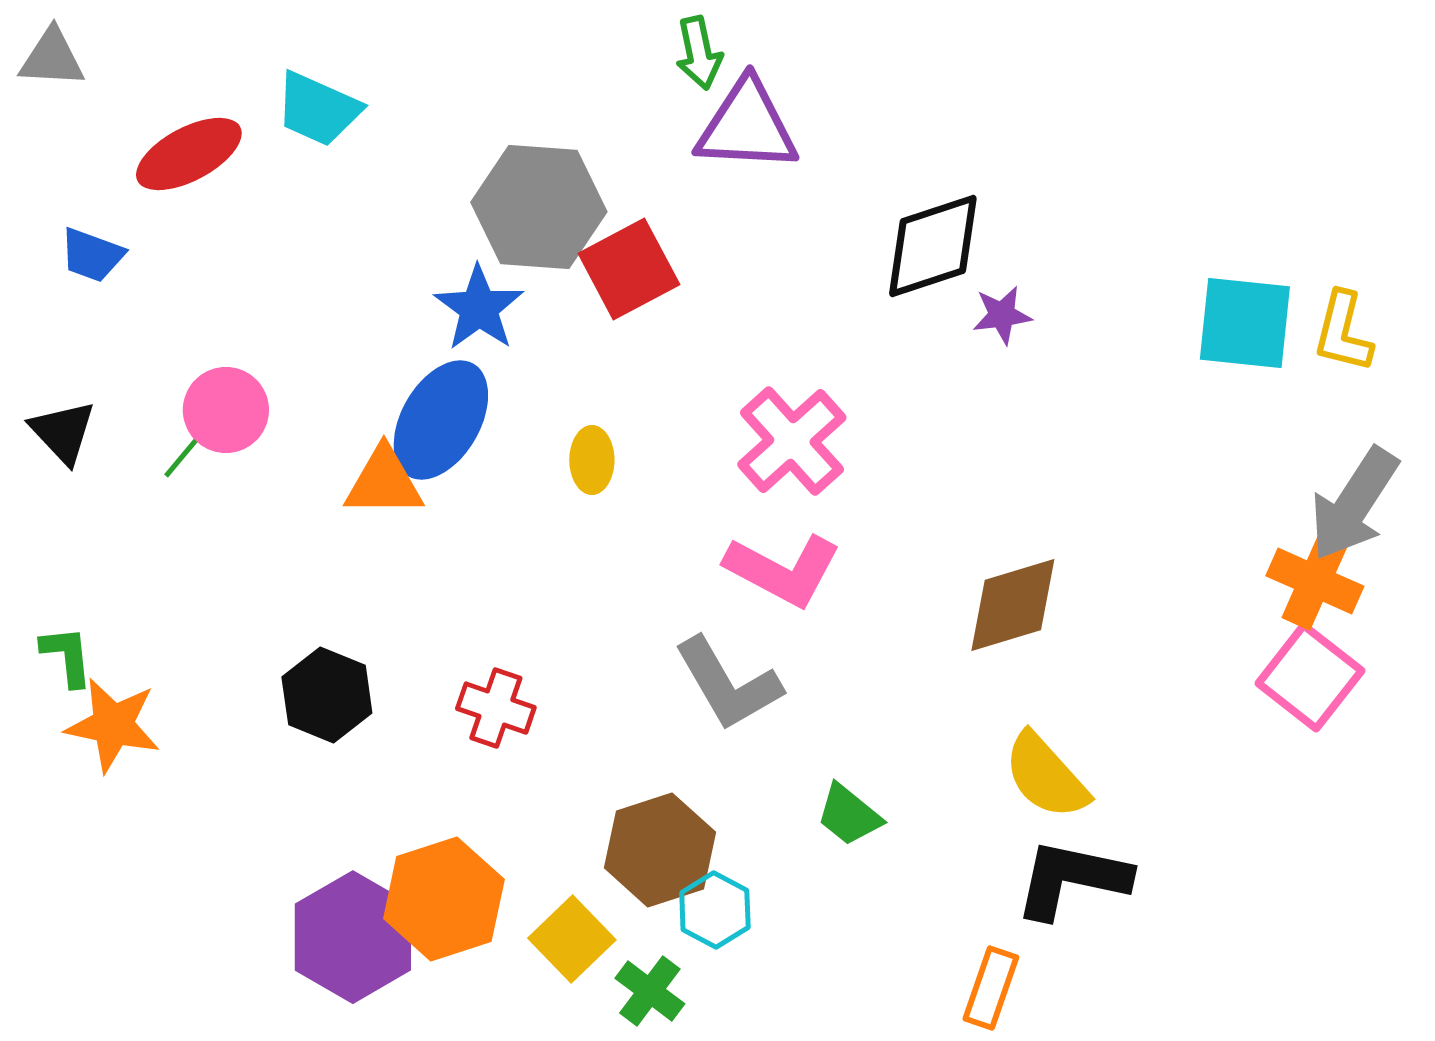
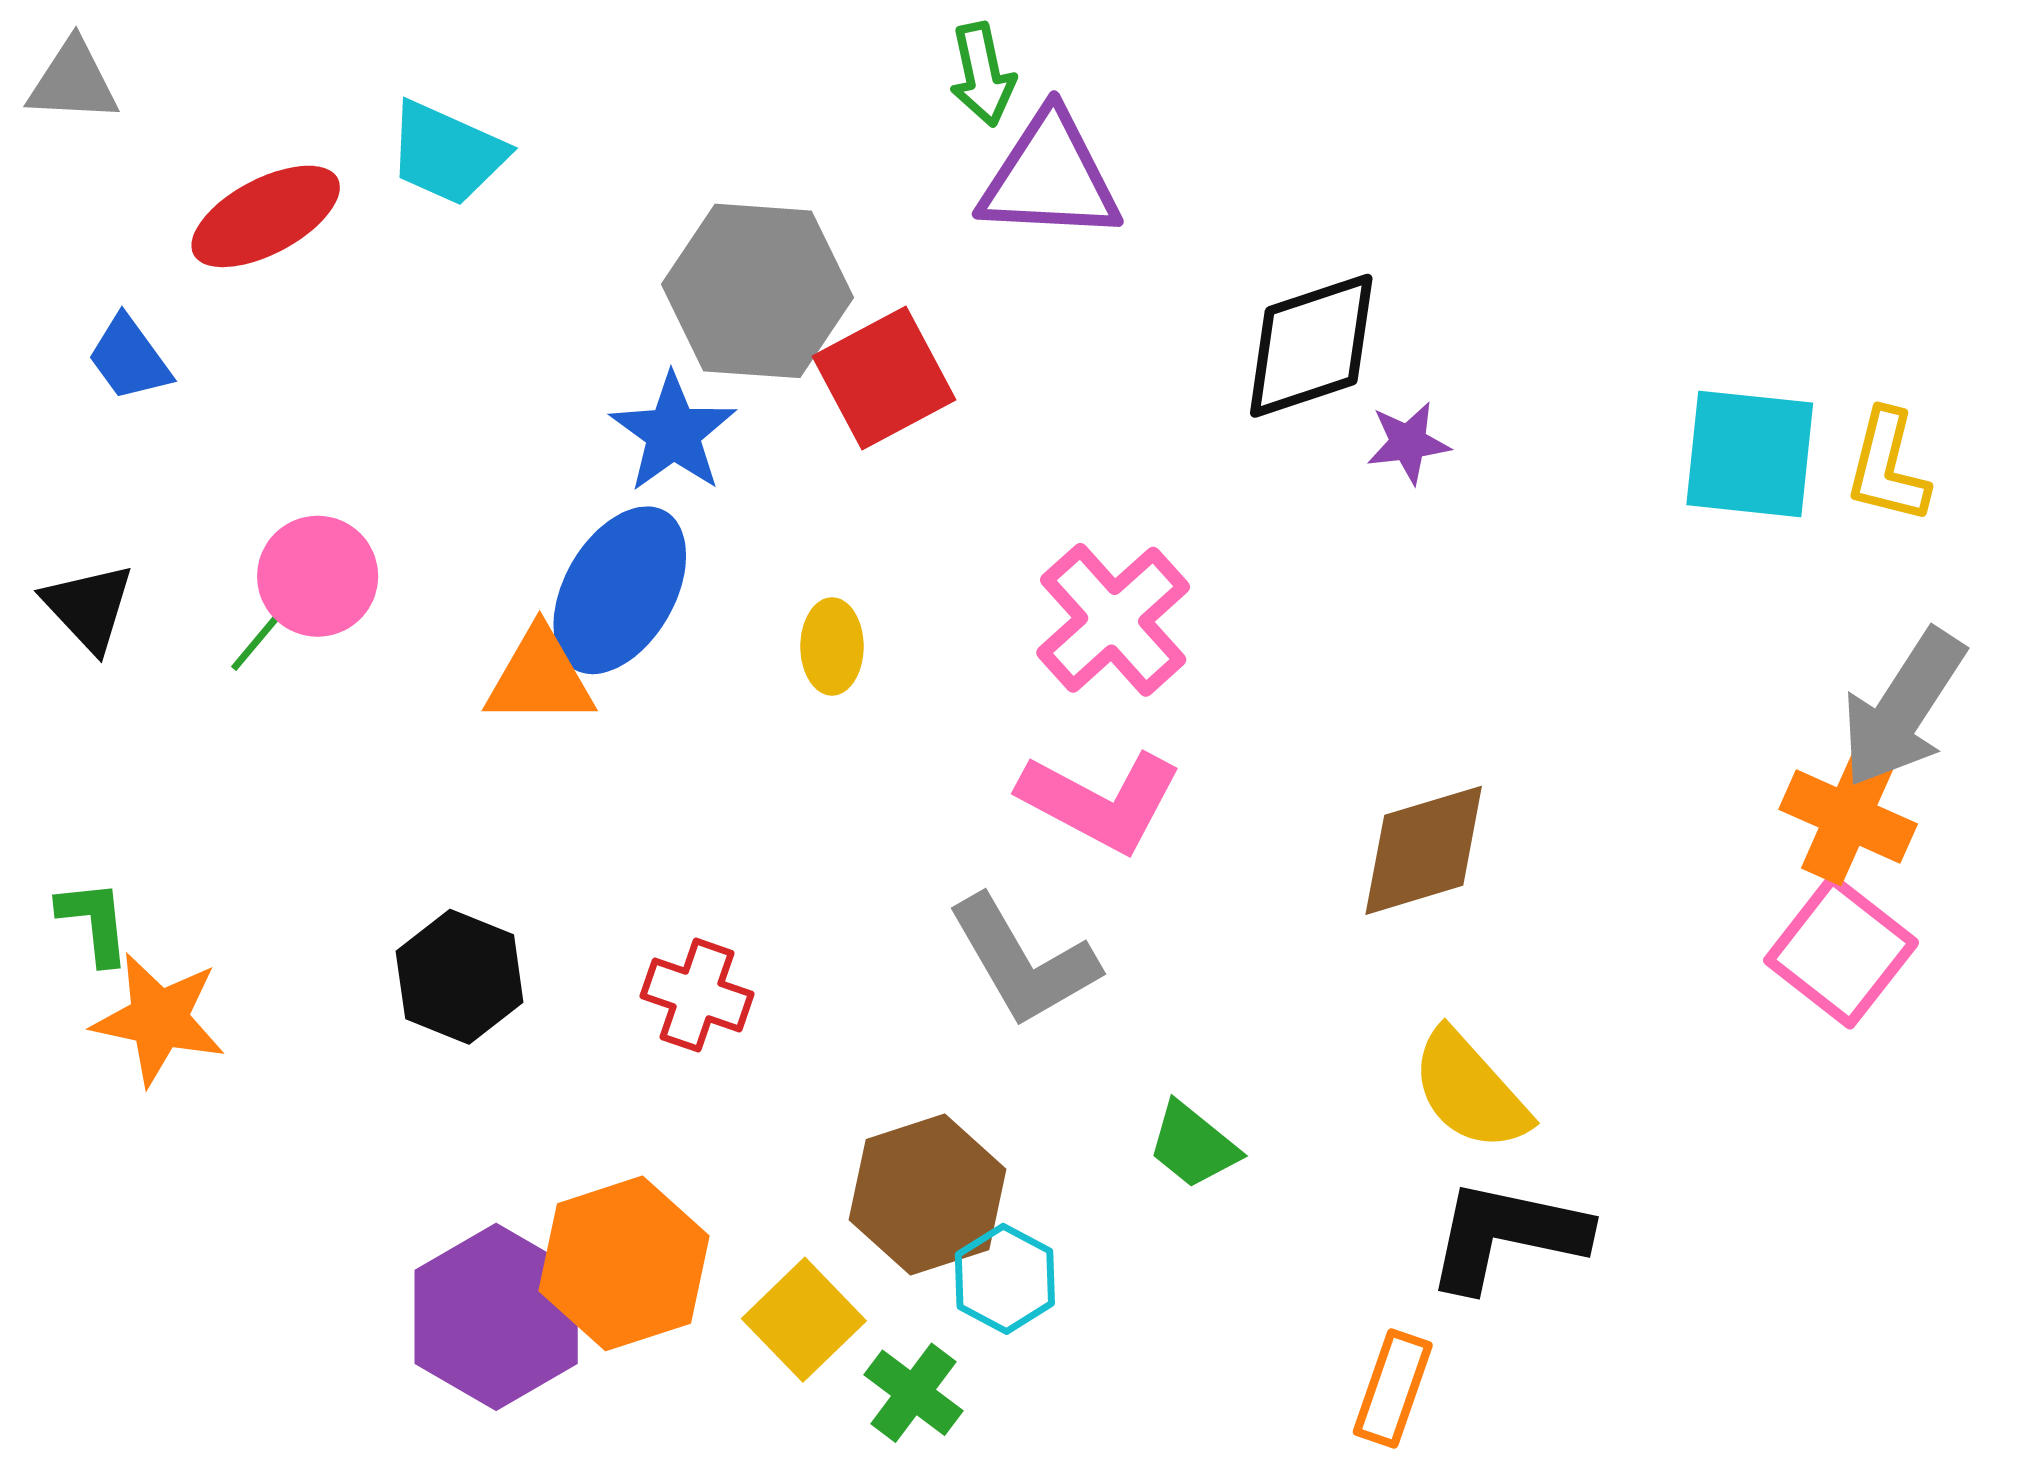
blue trapezoid: (92, 255) -> (129, 358), turned 34

